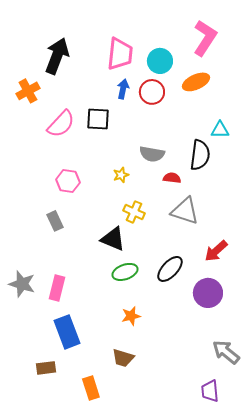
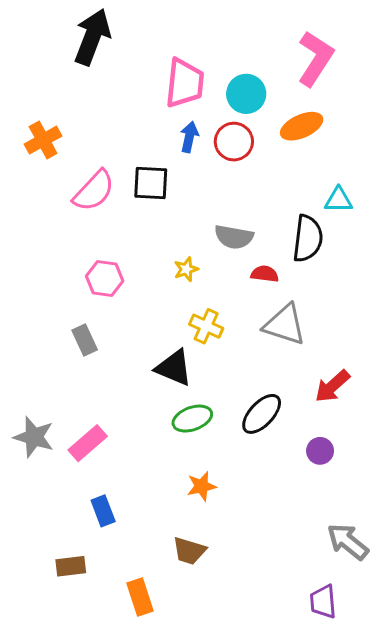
black arrow: (57, 56) -> (92, 37), moved
pink rectangle: (57, 288) -> (88, 443), turned 35
purple circle: (208, 293) -> (320, 451), size x0.6
blue rectangle: (67, 332) -> (103, 511), size x0.6

